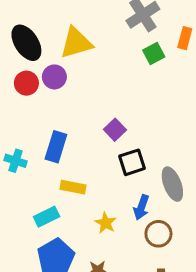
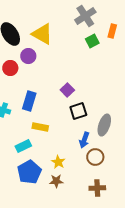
yellow triangle: (76, 43) -> (42, 34), turned 45
red circle: (26, 83) -> (10, 68), moved
gray ellipse: (172, 184) -> (104, 125), turned 40
yellow star: (106, 223) -> (58, 162), moved

